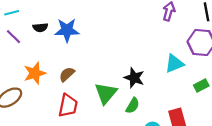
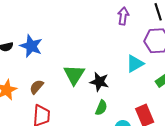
blue star: (67, 30) -> (31, 46), turned 30
green triangle: (106, 93) -> (74, 75), moved

